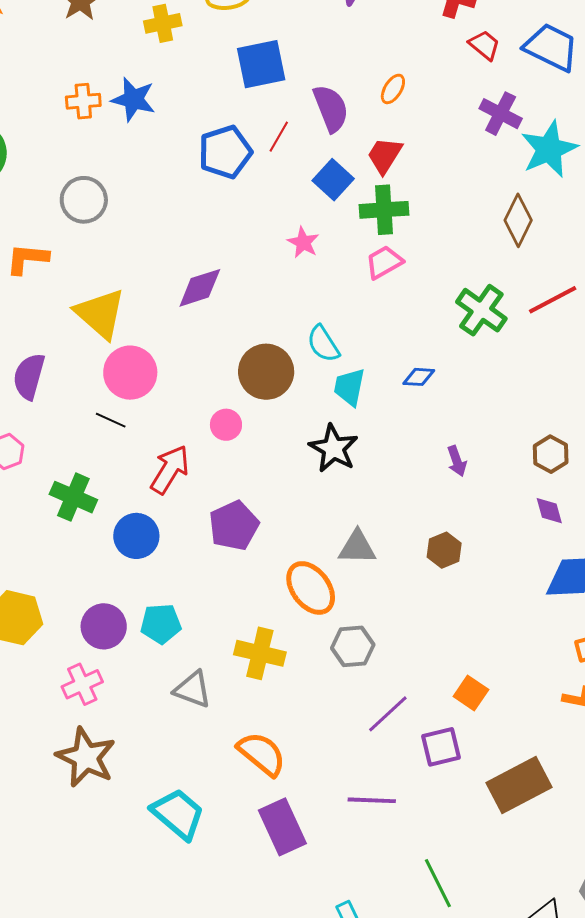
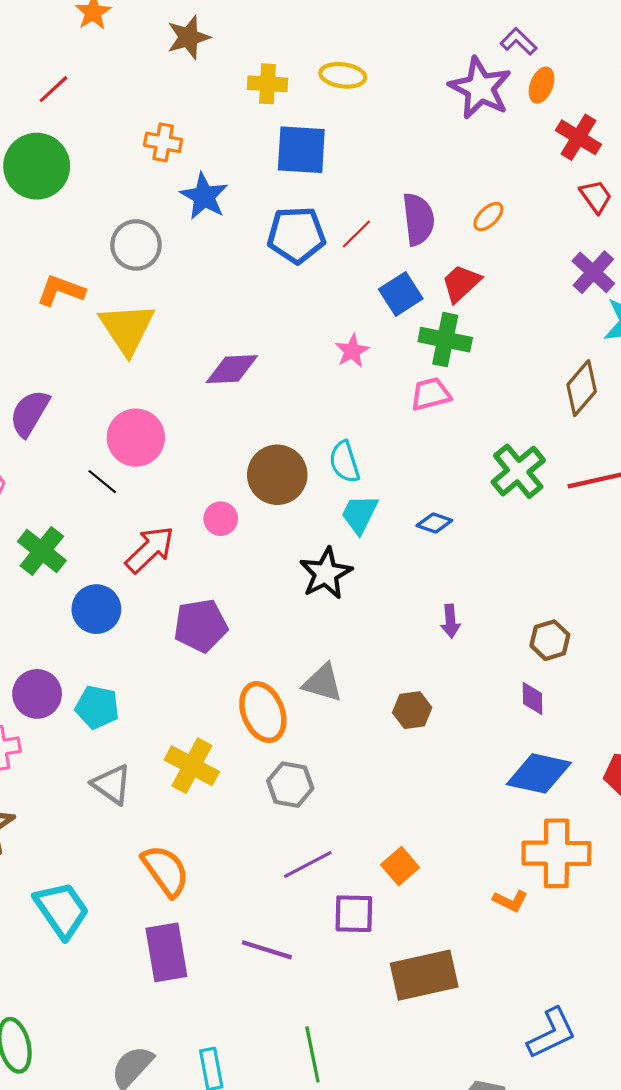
blue square: (261, 64) -> (301, 150), moved
blue star: (133, 99) -> (204, 196), moved
yellow triangle: (100, 314) -> (127, 329), moved

